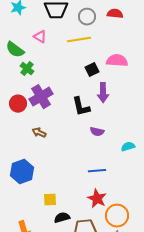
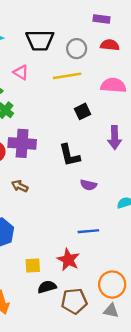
pink semicircle: (117, 61) -> (113, 85), moved
purple arrow: (103, 93) -> (115, 138), moved
purple cross: (41, 97) -> (22, 143), turned 35
red star: (97, 199) -> (68, 260), moved

